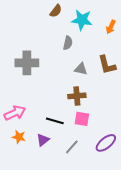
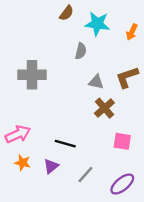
brown L-shape: (107, 65) -> (127, 77), turned 85
brown cross: (77, 96) -> (104, 108), moved, turned -36
pink square: (82, 119) -> (122, 141), moved
purple ellipse: (106, 143) -> (122, 184), moved

